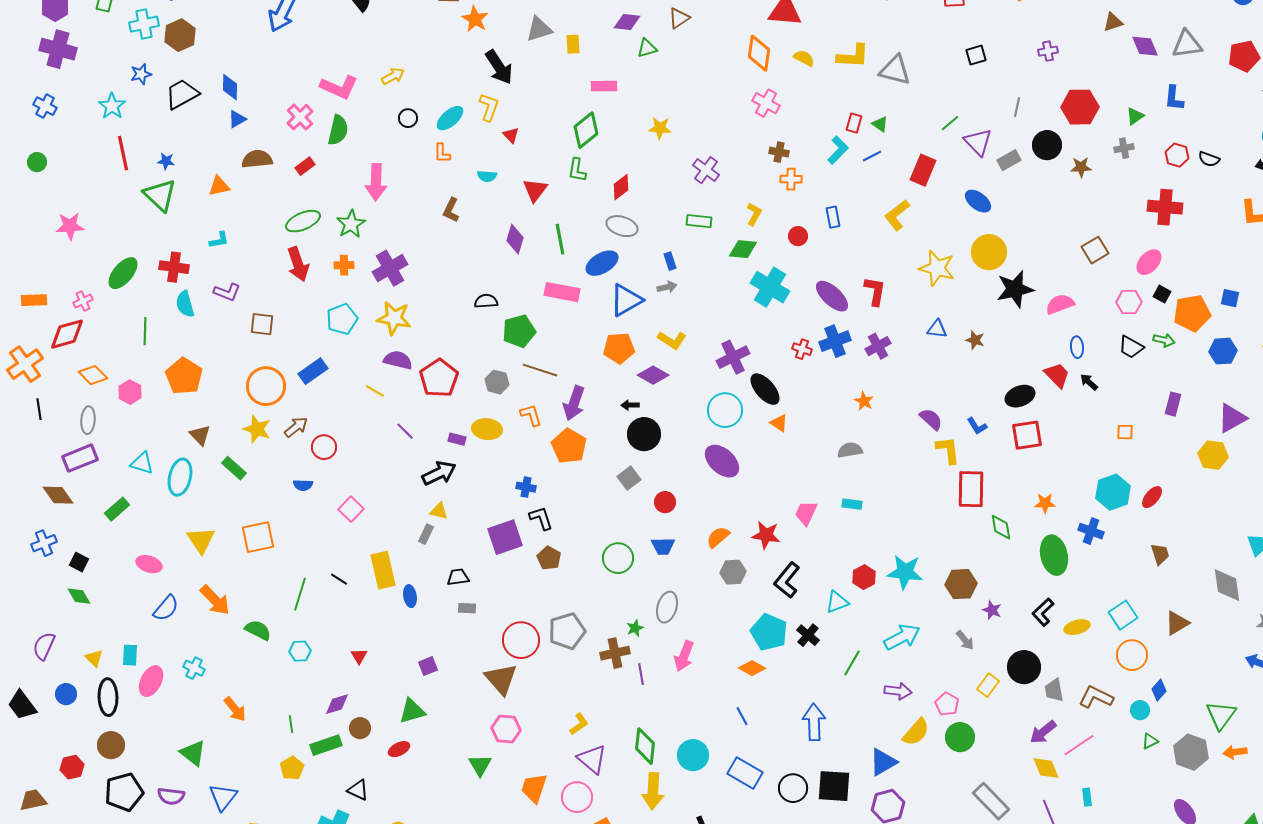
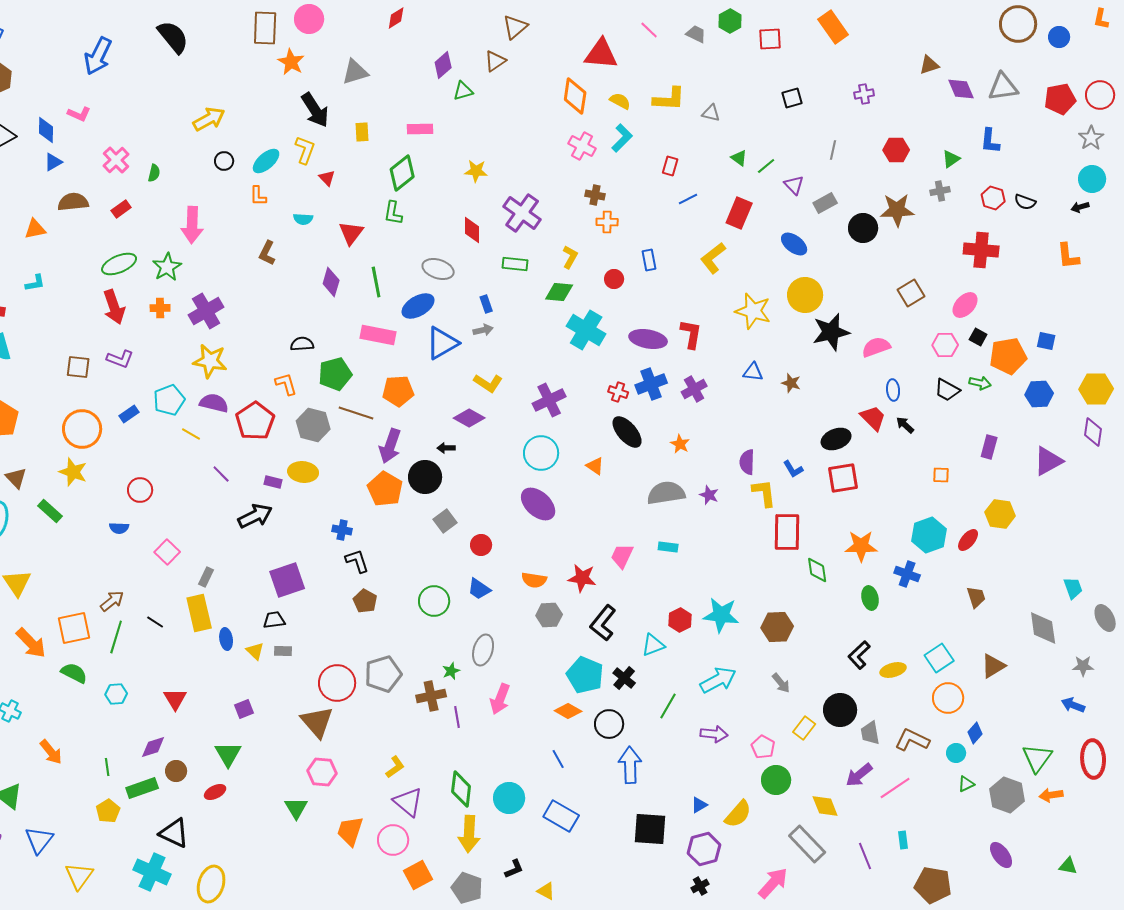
purple diamond: (627, 22) -> (443, 65), turned -48
yellow rectangle: (573, 44) -> (362, 132), moved
gray triangle: (895, 70) -> (711, 113), size x0.6
yellow arrow: (393, 76) -> (209, 119), size x1.4
pink L-shape: (339, 87) -> (79, 114), moved, size x0.6
red hexagon: (1080, 107) -> (896, 150), size x0.7
green triangle: (880, 124) -> (739, 158), moved
green semicircle: (338, 130) -> (154, 173), size x0.6
purple triangle: (978, 142) -> (794, 185), size x0.7
black circle: (1047, 145) -> (863, 228), moved
cyan L-shape: (838, 150) -> (622, 138), moved
brown star: (1081, 167) -> (897, 210), size x1.6
purple cross: (706, 170) -> (522, 213), size x1.4
red diamond: (621, 187) -> (472, 230), moved, turned -52
purple L-shape: (227, 292) -> (120, 359), moved
purple ellipse: (832, 296) -> (648, 339), turned -33
cyan pentagon: (342, 319) -> (169, 400), moved
orange pentagon: (619, 348) -> (398, 391), moved
blue rectangle: (313, 371) -> (129, 414), size x0.7
gray hexagon: (497, 382) -> (313, 425), size x1.4
black ellipse: (765, 389) -> (627, 432), moved
orange L-shape: (531, 415) -> (286, 384), moved
purple semicircle: (931, 419) -> (747, 462), turned -130
brown arrow: (296, 427) -> (112, 601), moved
black circle: (644, 434) -> (425, 477), moved
gray semicircle: (850, 450) -> (666, 493), size x1.5
yellow hexagon: (1213, 455) -> (1000, 514), moved
orange star: (1045, 503) -> (861, 546), size x1.5
yellow triangle: (439, 511) -> (255, 651), moved, turned 30
gray rectangle: (426, 534) -> (206, 577), moved
orange square: (258, 537) -> (74, 628), moved
purple square: (505, 537) -> (287, 580), moved
orange semicircle: (718, 537) -> (534, 580), turned -130
blue trapezoid: (663, 546) -> (479, 589), turned 35
green ellipse: (1054, 555) -> (870, 598), size x0.6
purple star: (992, 610) -> (709, 495), moved
red triangle: (359, 656) -> (175, 699), size x1.4
green triangle: (412, 711) -> (228, 754), turned -44
yellow semicircle: (916, 732) -> (738, 814), moved
blue triangle: (883, 762) -> (699, 805), size x0.6
yellow diamond: (1046, 768) -> (825, 806), moved
black circle: (793, 788) -> (609, 724), moved
black triangle: (358, 790) -> (174, 833), size x1.4

